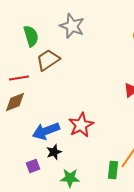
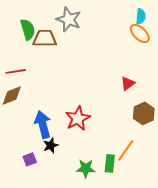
brown trapezoid: (48, 60) -> (45, 38), moved, turned 35
blue arrow: (46, 131) -> (43, 124), turned 96
green star: (70, 178) -> (86, 168), moved

